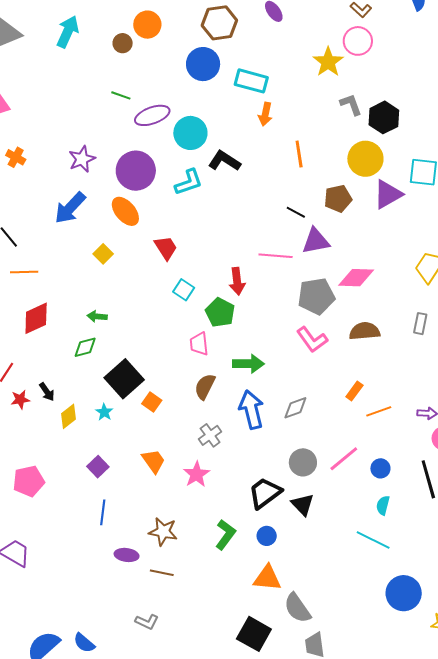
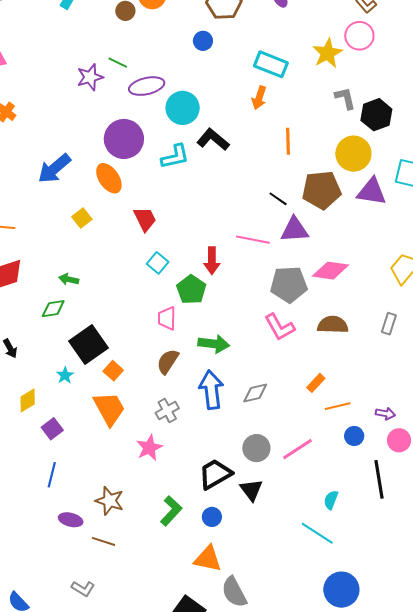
blue circle: (203, 64) -> (203, 41), size x0.6
cyan rectangle: (251, 81) -> (271, 64), moved
purple star: (82, 159) -> (90, 77), moved
purple triangle: (388, 194) -> (372, 192), turned 32
brown pentagon: (338, 199) -> (322, 190), size x1.4
yellow diamond: (68, 416) -> (28, 400), moved
orange trapezoid: (154, 461) -> (109, 409), moved, size x1.4
blue circle: (380, 468) -> (354, 436), moved

